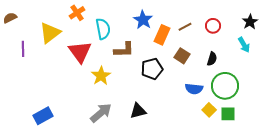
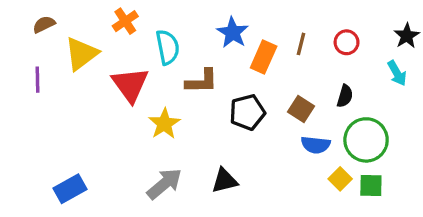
brown semicircle: (10, 18) -> (44, 24), moved
brown line: (185, 27) -> (301, 44), turned -48
brown square: (182, 56) -> (301, 109), moved

